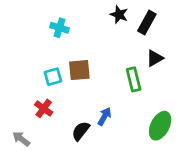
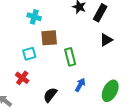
brown square: (79, 70) -> (49, 38), moved
green rectangle: (134, 79) -> (70, 57), moved
blue arrow: (104, 116) -> (80, 85), moved

